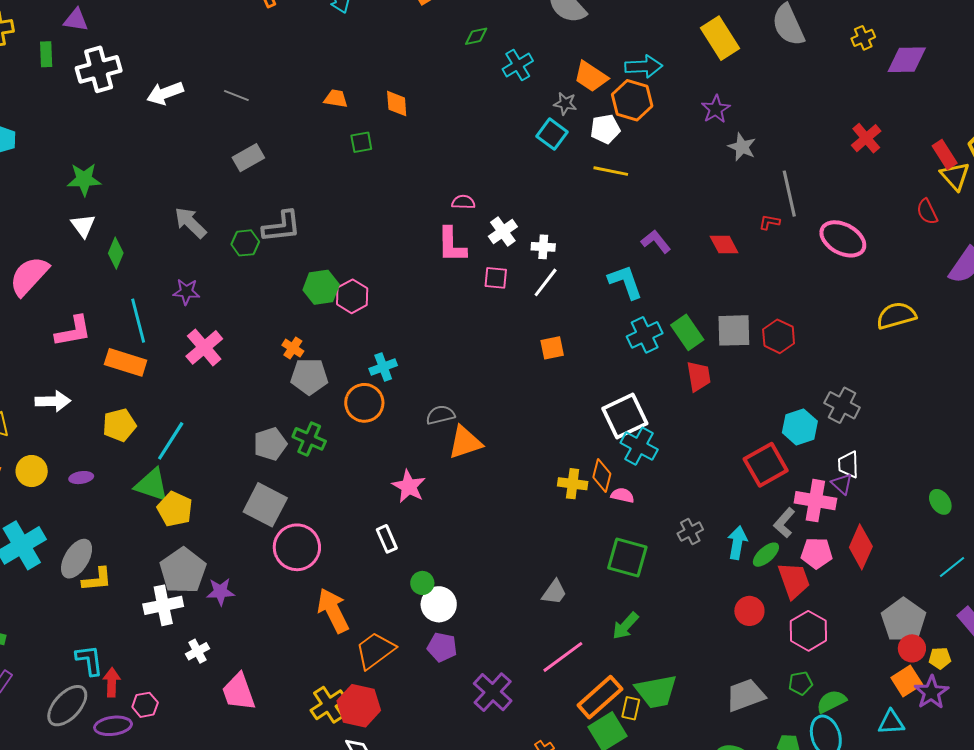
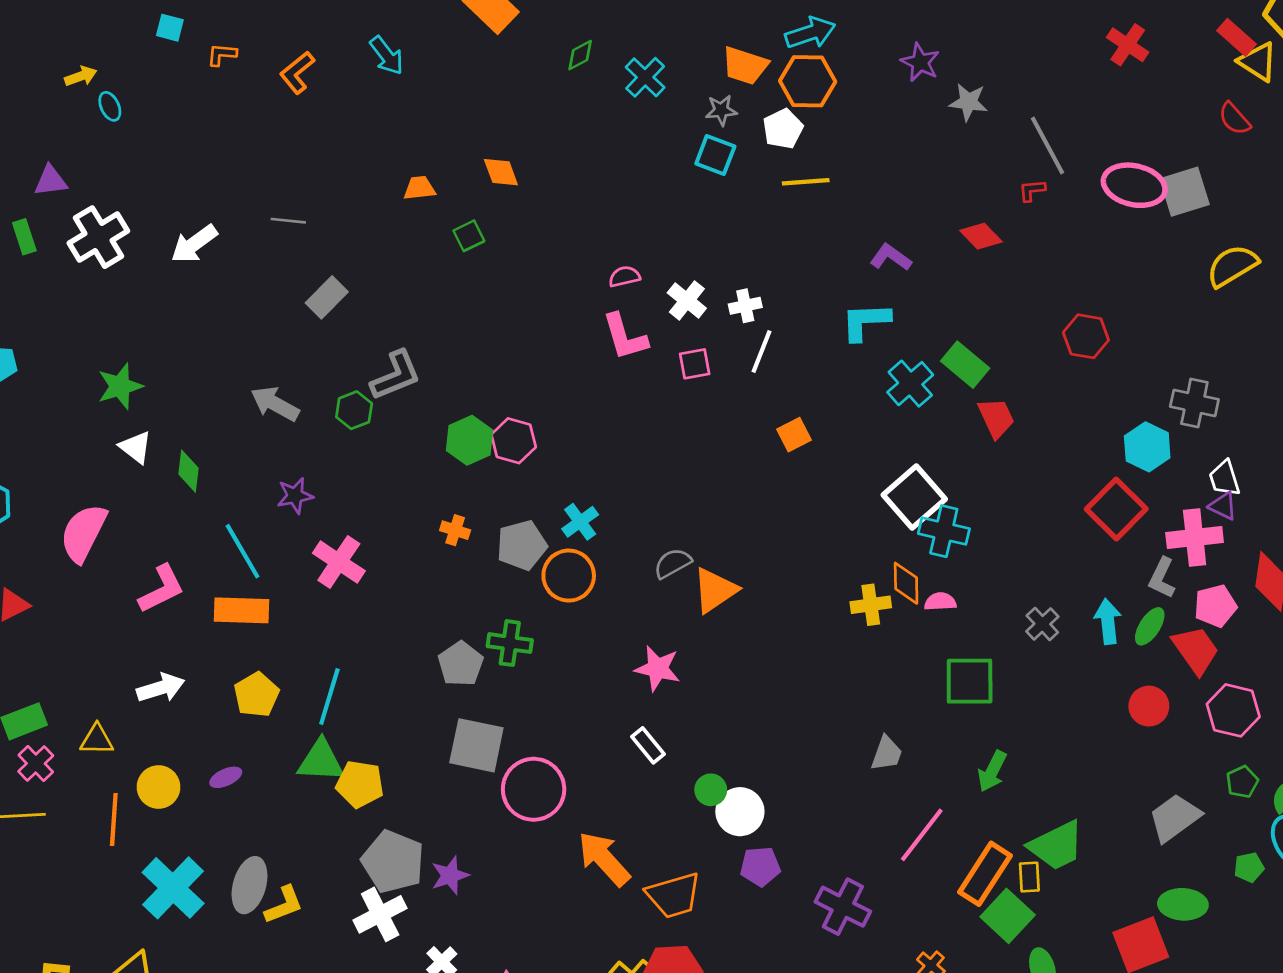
cyan L-shape: (625, 282) -> (866, 321), turned -57
gray square: (734, 330) -> (1185, 192), moved
gray pentagon: (309, 376) -> (522, 545), moved
orange trapezoid: (375, 650) -> (674, 895), turned -144

